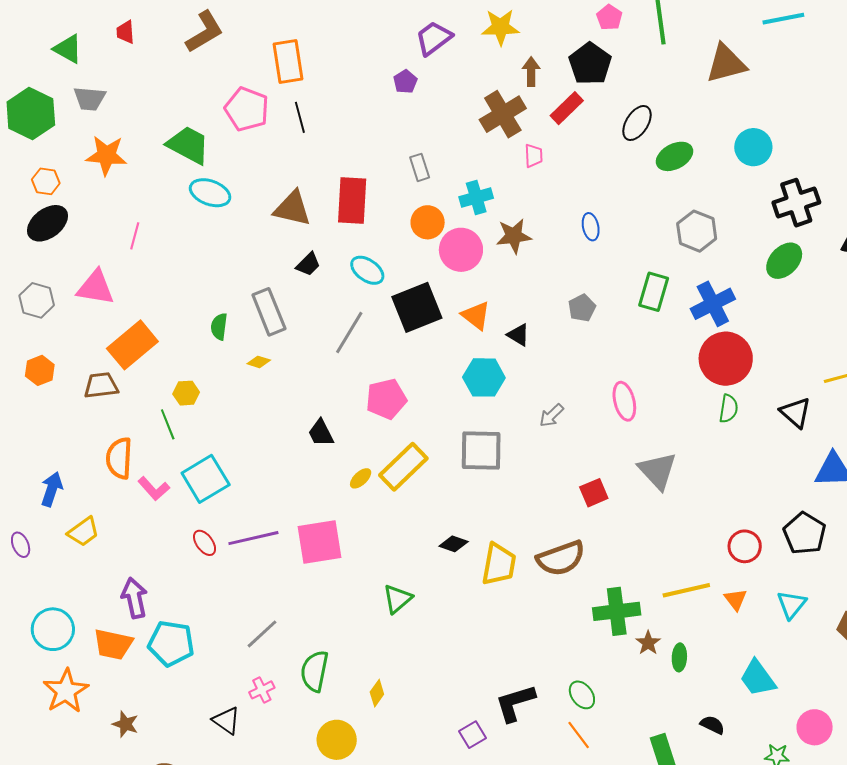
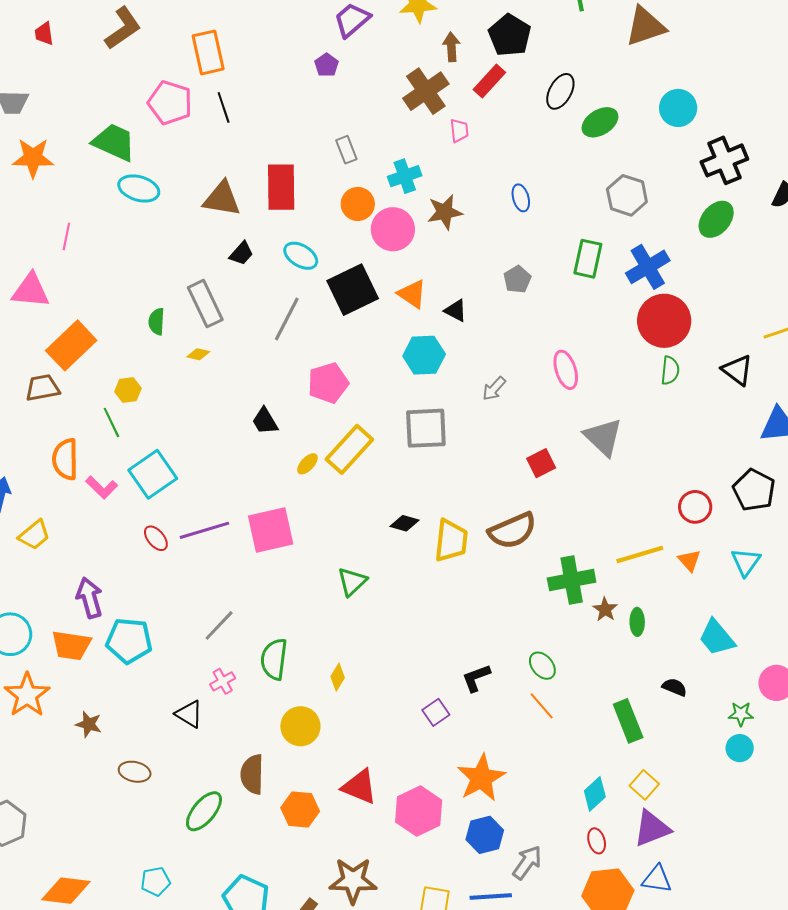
black L-shape: (515, 703) -> (476, 678), size x0.7

